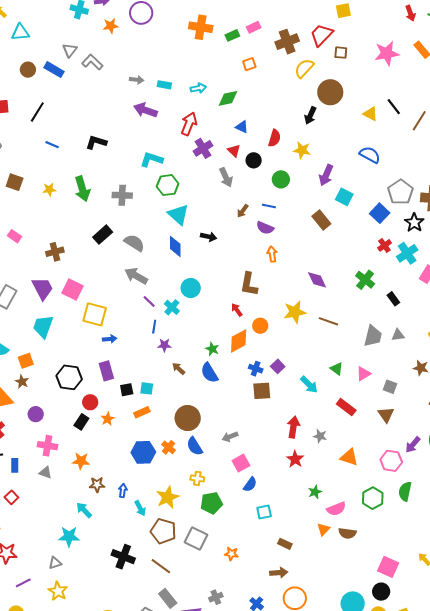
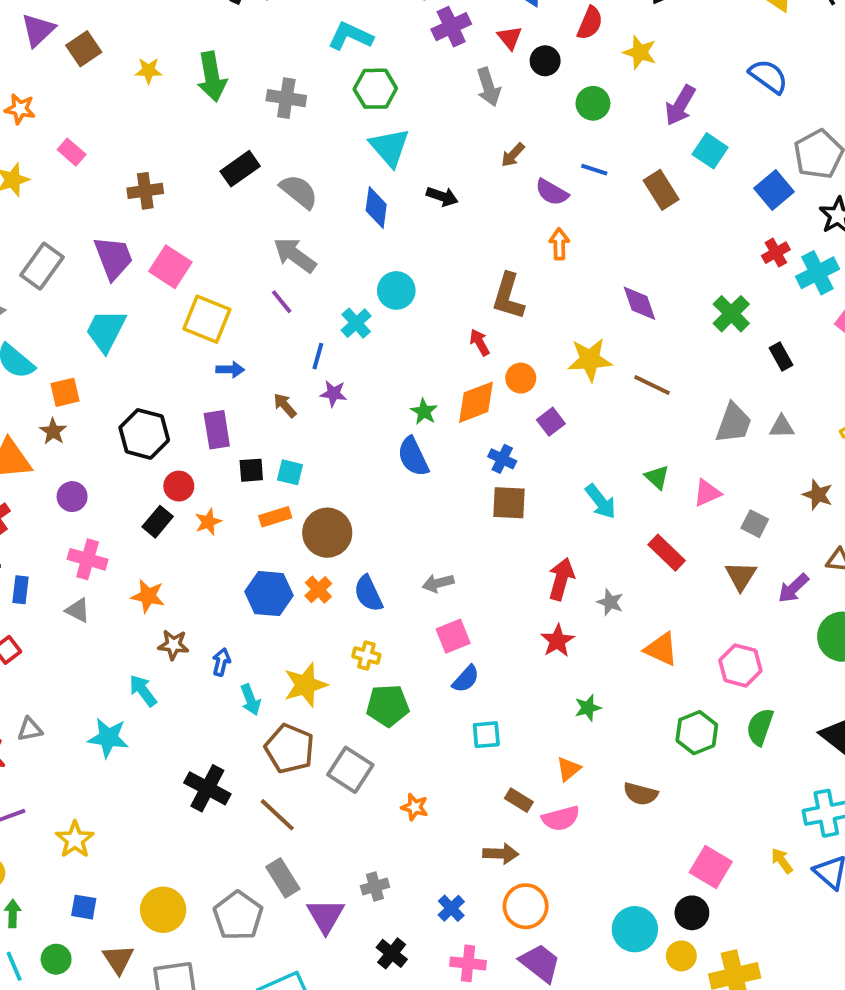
brown square: (15, 182) -> (84, 49), turned 30
blue line: (269, 206) -> (594, 170), moved
purple line: (149, 301) -> (282, 302), moved
purple square: (278, 366) -> (551, 422), moved
brown arrow: (179, 369) -> (285, 405), moved
brown circle: (188, 418) -> (327, 533), moved
purple arrow: (413, 445) -> (793, 588), moved
pink semicircle: (336, 509) -> (561, 818), moved
orange triangle: (323, 529) -> (569, 769), moved
gray triangle: (55, 563) -> (30, 729), moved

